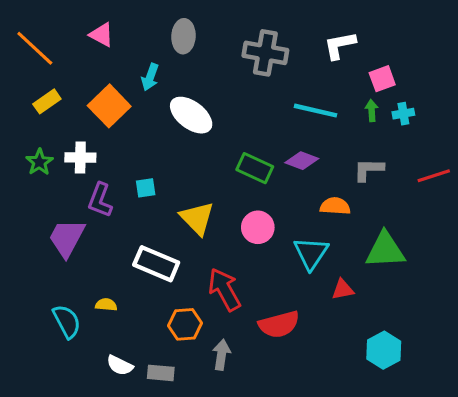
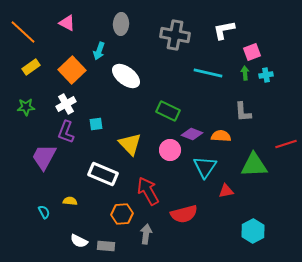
white cross: (80, 158) -> (66, 104), moved, turned -30
purple diamond: (302, 161) -> (192, 134), moved
green star: (39, 162) -> (26, 107), turned 30
gray L-shape: (369, 170) -> (243, 112), turned -95
red line: (434, 176) -> (286, 144), moved
cyan semicircle: (67, 321) -> (44, 212), size x0.6

